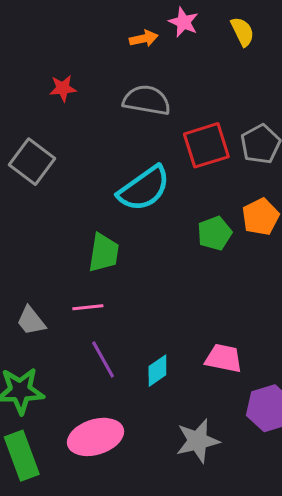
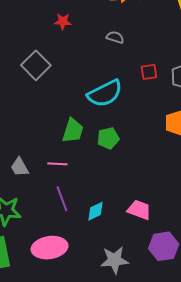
gray semicircle: (147, 100) -> (115, 37), size x0.6
red square: (206, 145) -> (149, 72), size x0.6
green pentagon: (215, 233) -> (108, 138), moved

